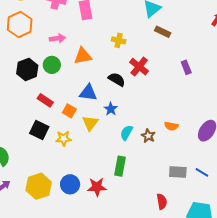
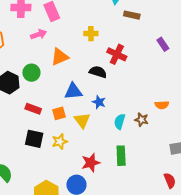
pink arrow: (57, 38) -> (39, 34), moved
orange square: (69, 111) -> (59, 113), turned -32
red star: (97, 187) -> (91, 163), moved

